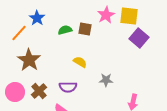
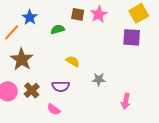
yellow square: (129, 16) -> (139, 13), moved, turned -36
brown square: (85, 29) -> (78, 14), moved
purple square: (139, 38) -> (132, 37), turned -36

